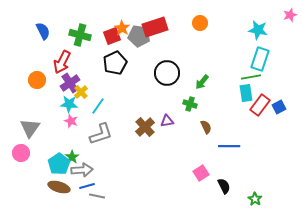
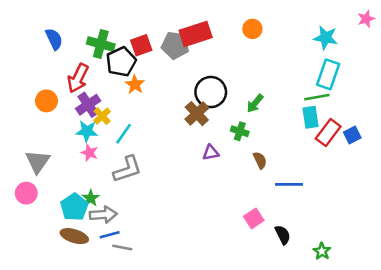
orange star: (122, 28) -> (135, 84), moved
black pentagon: (115, 63) -> (121, 62), moved
brown cross: (145, 127) -> (197, 114), moved

